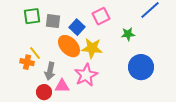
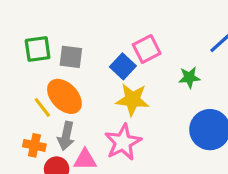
blue square: (77, 27) -> (123, 66), moved
orange ellipse: (69, 46) -> (64, 96), moved
orange cross: (27, 62) -> (34, 145), moved

